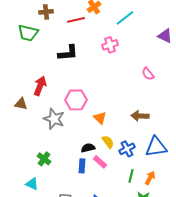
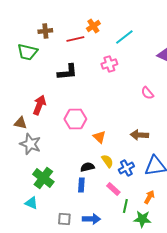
gray star: (54, 119) -> (30, 144), moved
green cross: (44, 159) -> (43, 178), size x1.5
pink rectangle: (100, 162) -> (113, 189), moved
green line: (131, 176) -> (125, 206), moved

